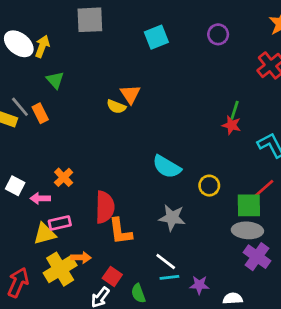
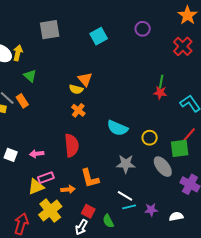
orange cross: (64, 177) -> (78, 110), moved
pink arrow: (40, 198) -> (37, 154), moved
red semicircle: (105, 207) -> (72, 145), moved
gray ellipse: (247, 230) -> (163, 167), moved, turned 55
orange arrow: (81, 258) -> (68, 189), moved

